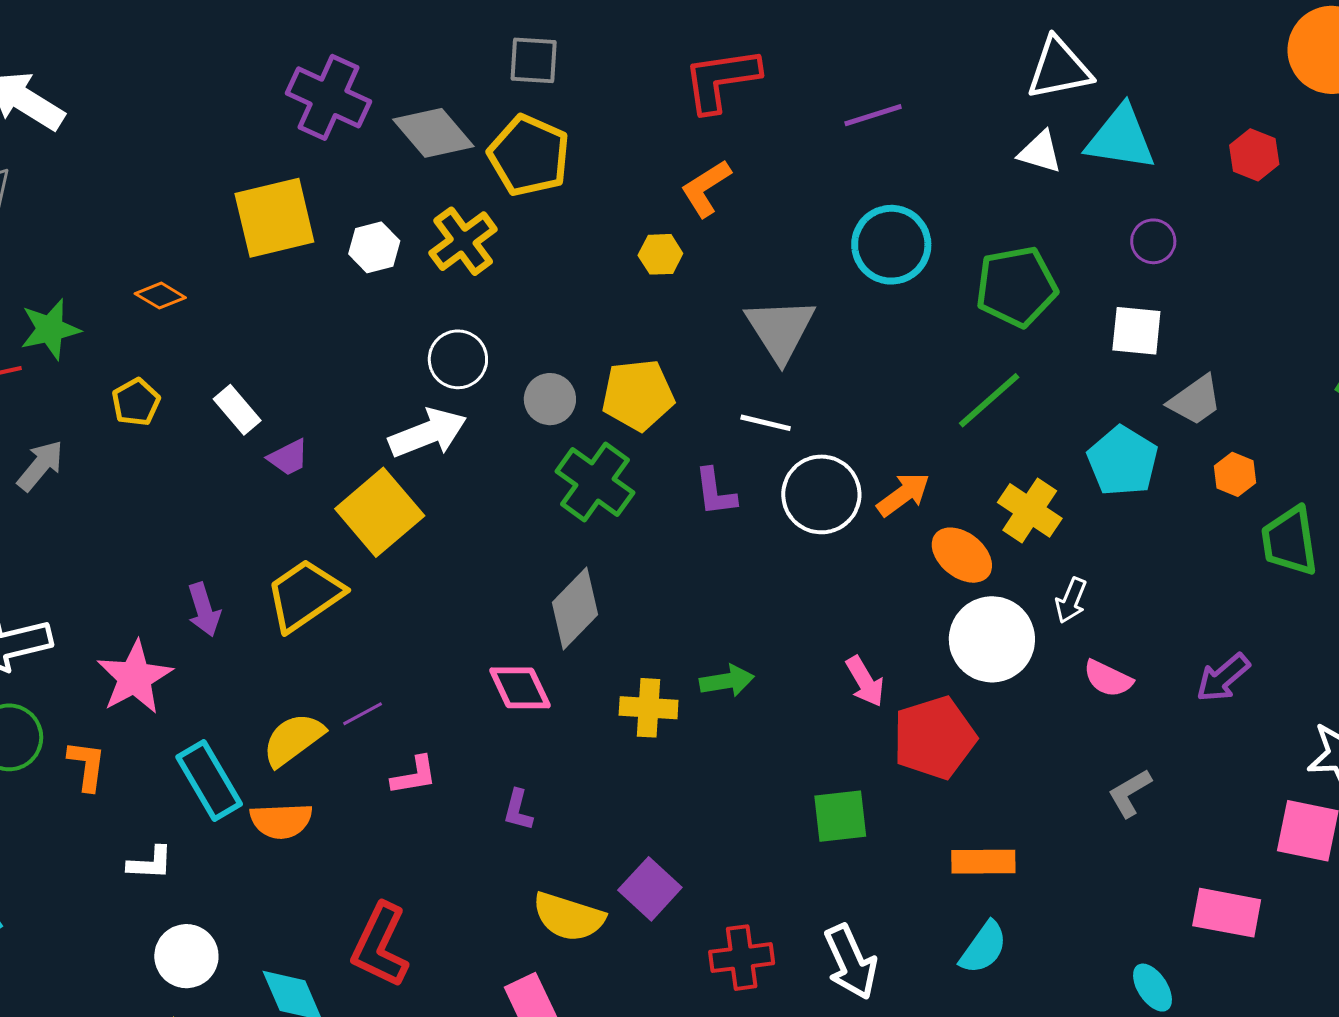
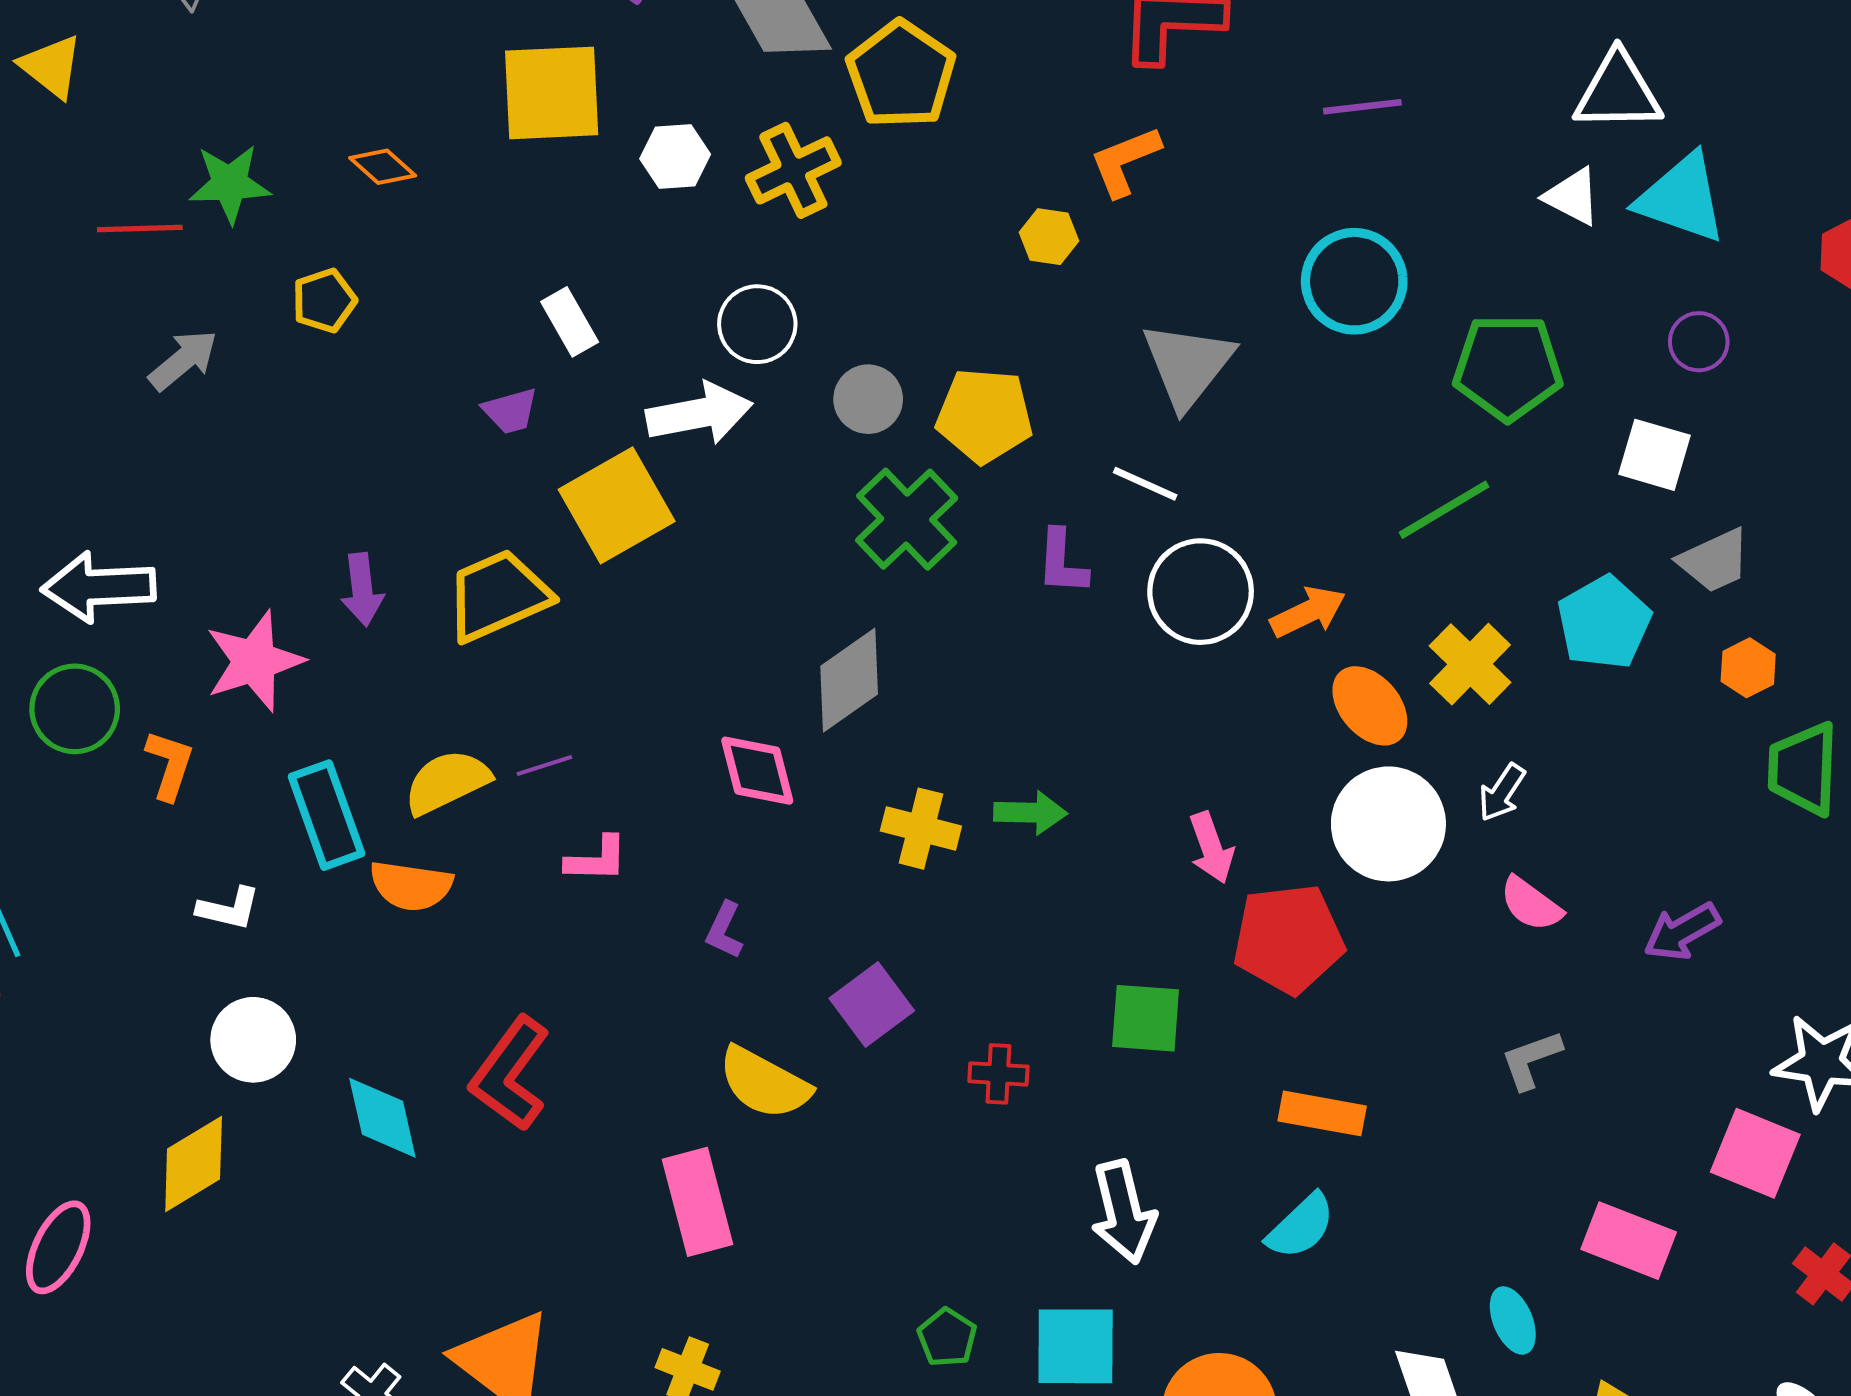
white rectangle: (237, 410) -> (570, 322), moved
purple square: (650, 889) -> (872, 1004), moved
red cross: (742, 958) -> (998, 1074), moved, size x0.7

